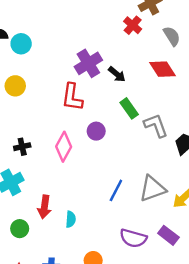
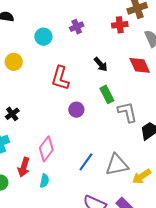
red cross: (133, 25) -> (120, 25), turned 35
cyan circle: (21, 44) -> (43, 37), moved
purple cross: (88, 63) -> (77, 27), moved, size x0.6
black cross: (22, 147) -> (12, 114), turned -32
pink diamond: (64, 147) -> (46, 149), moved

